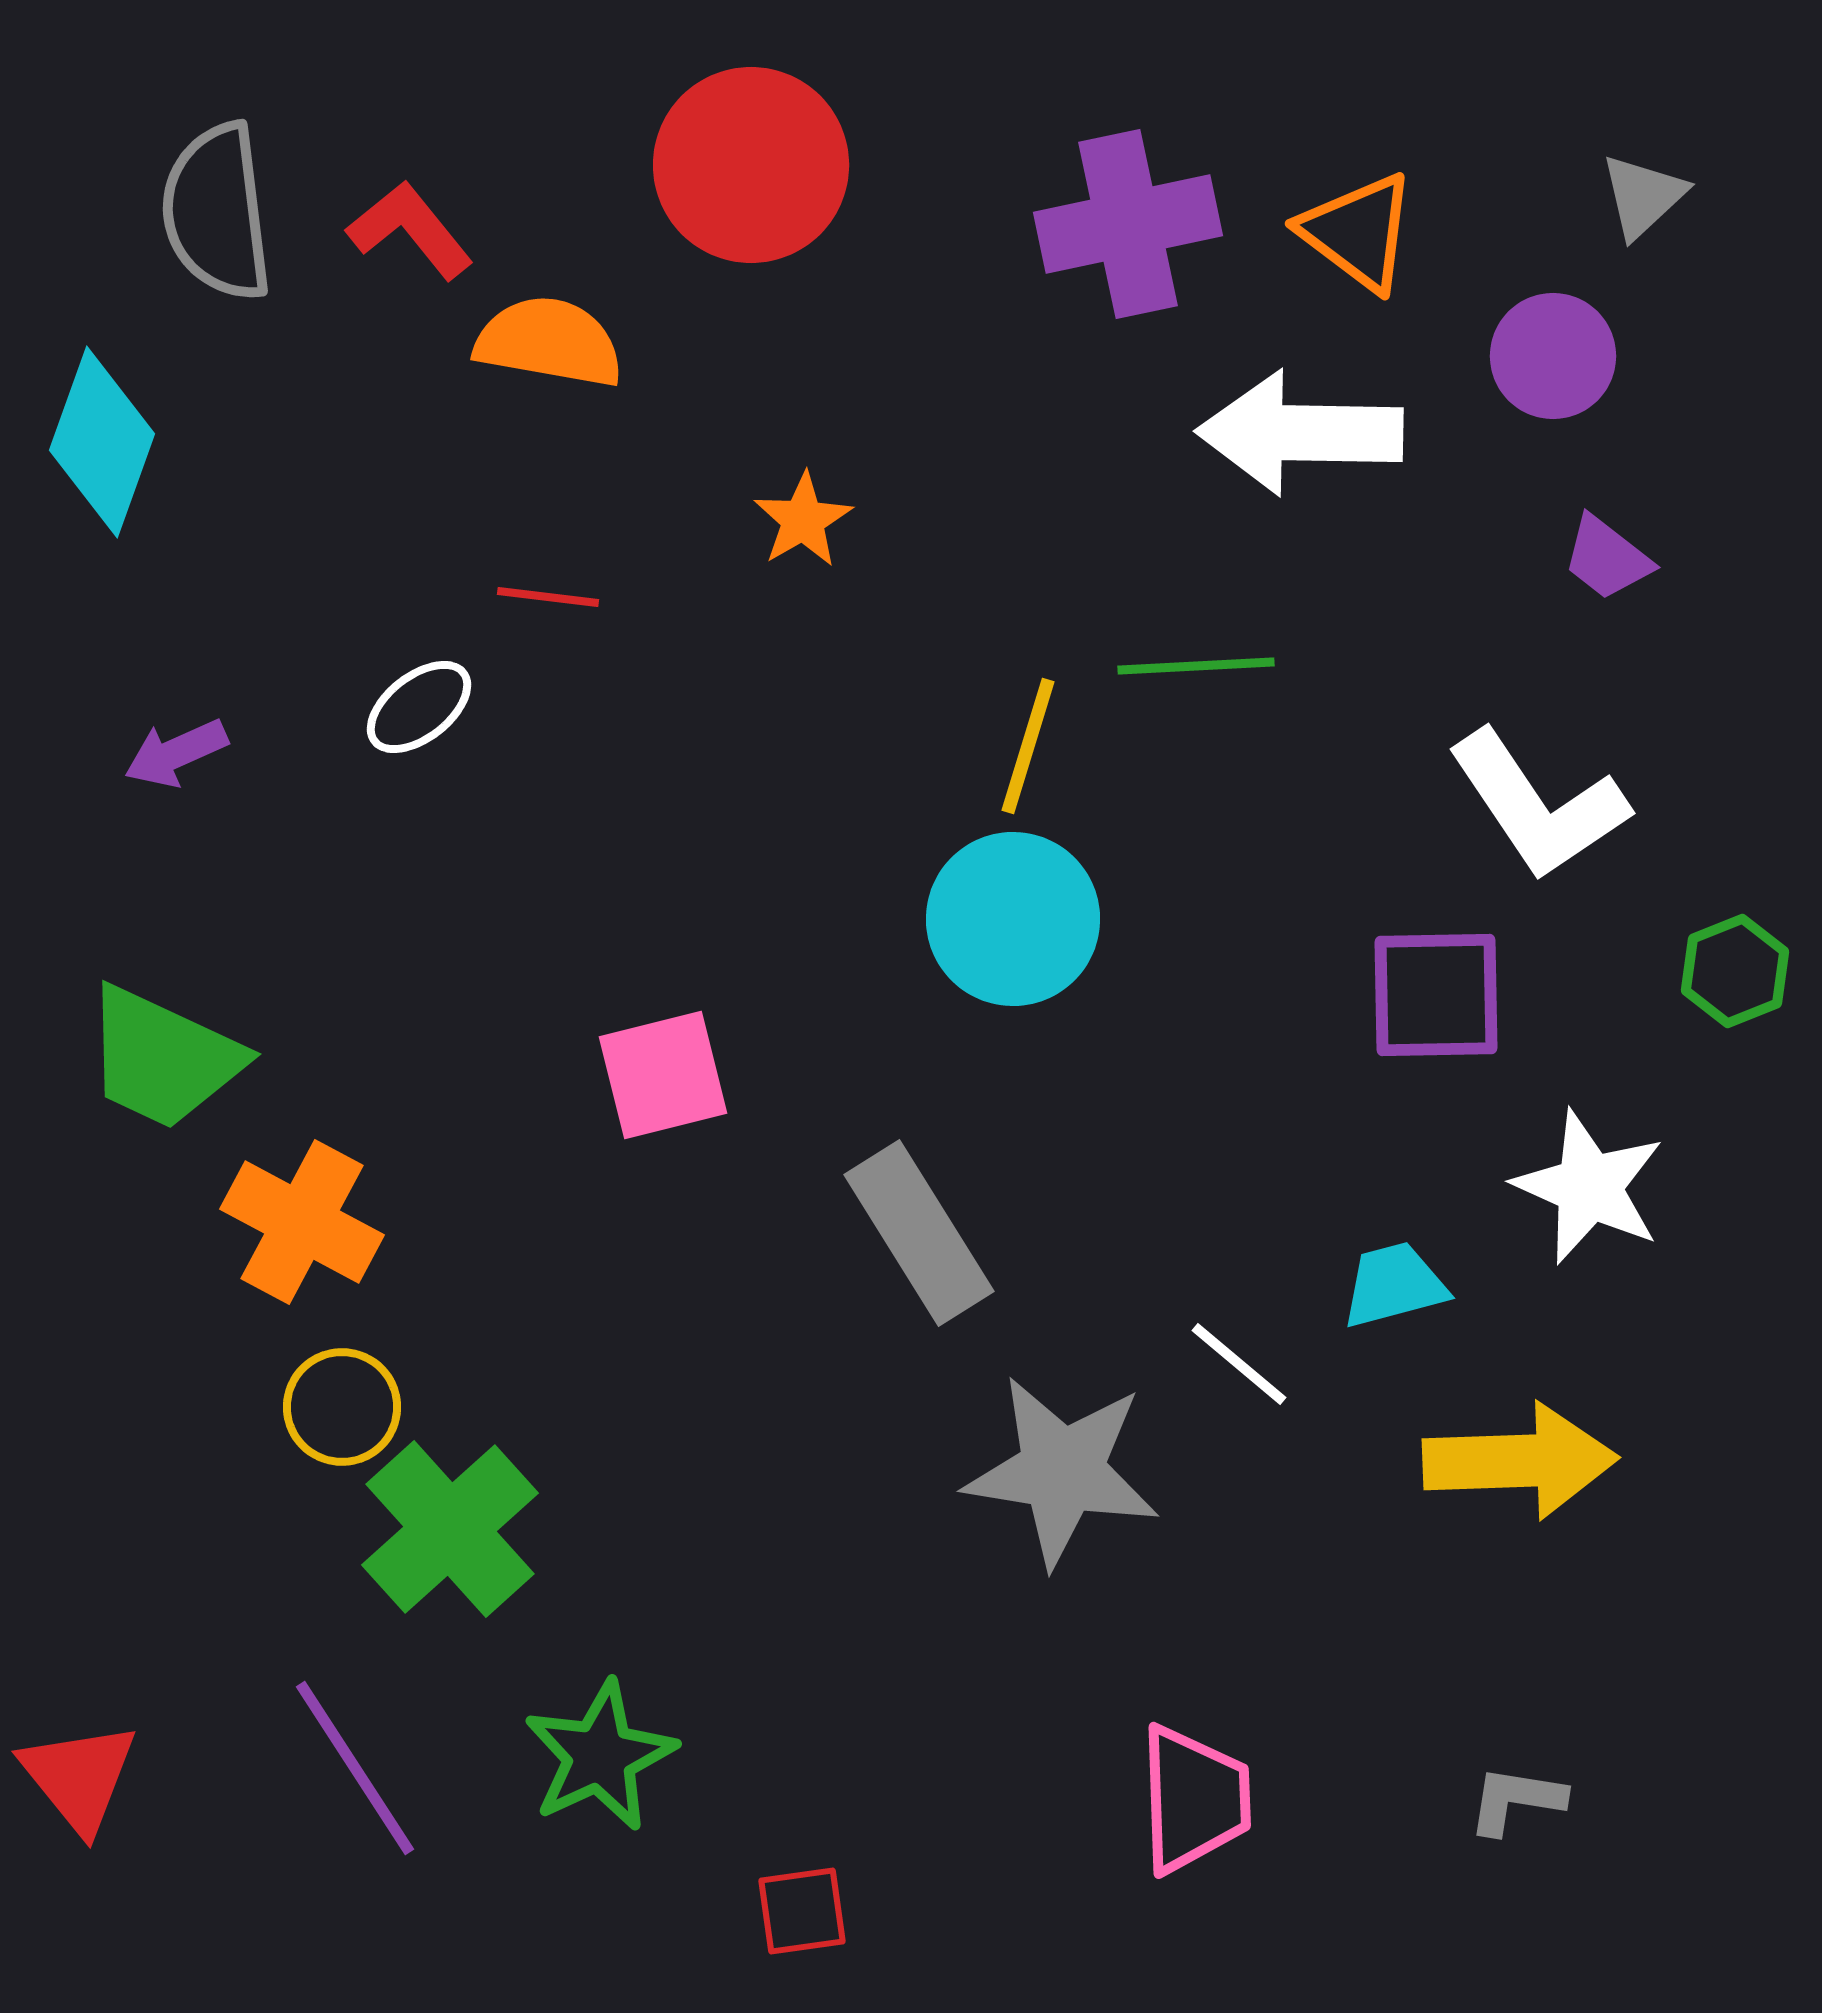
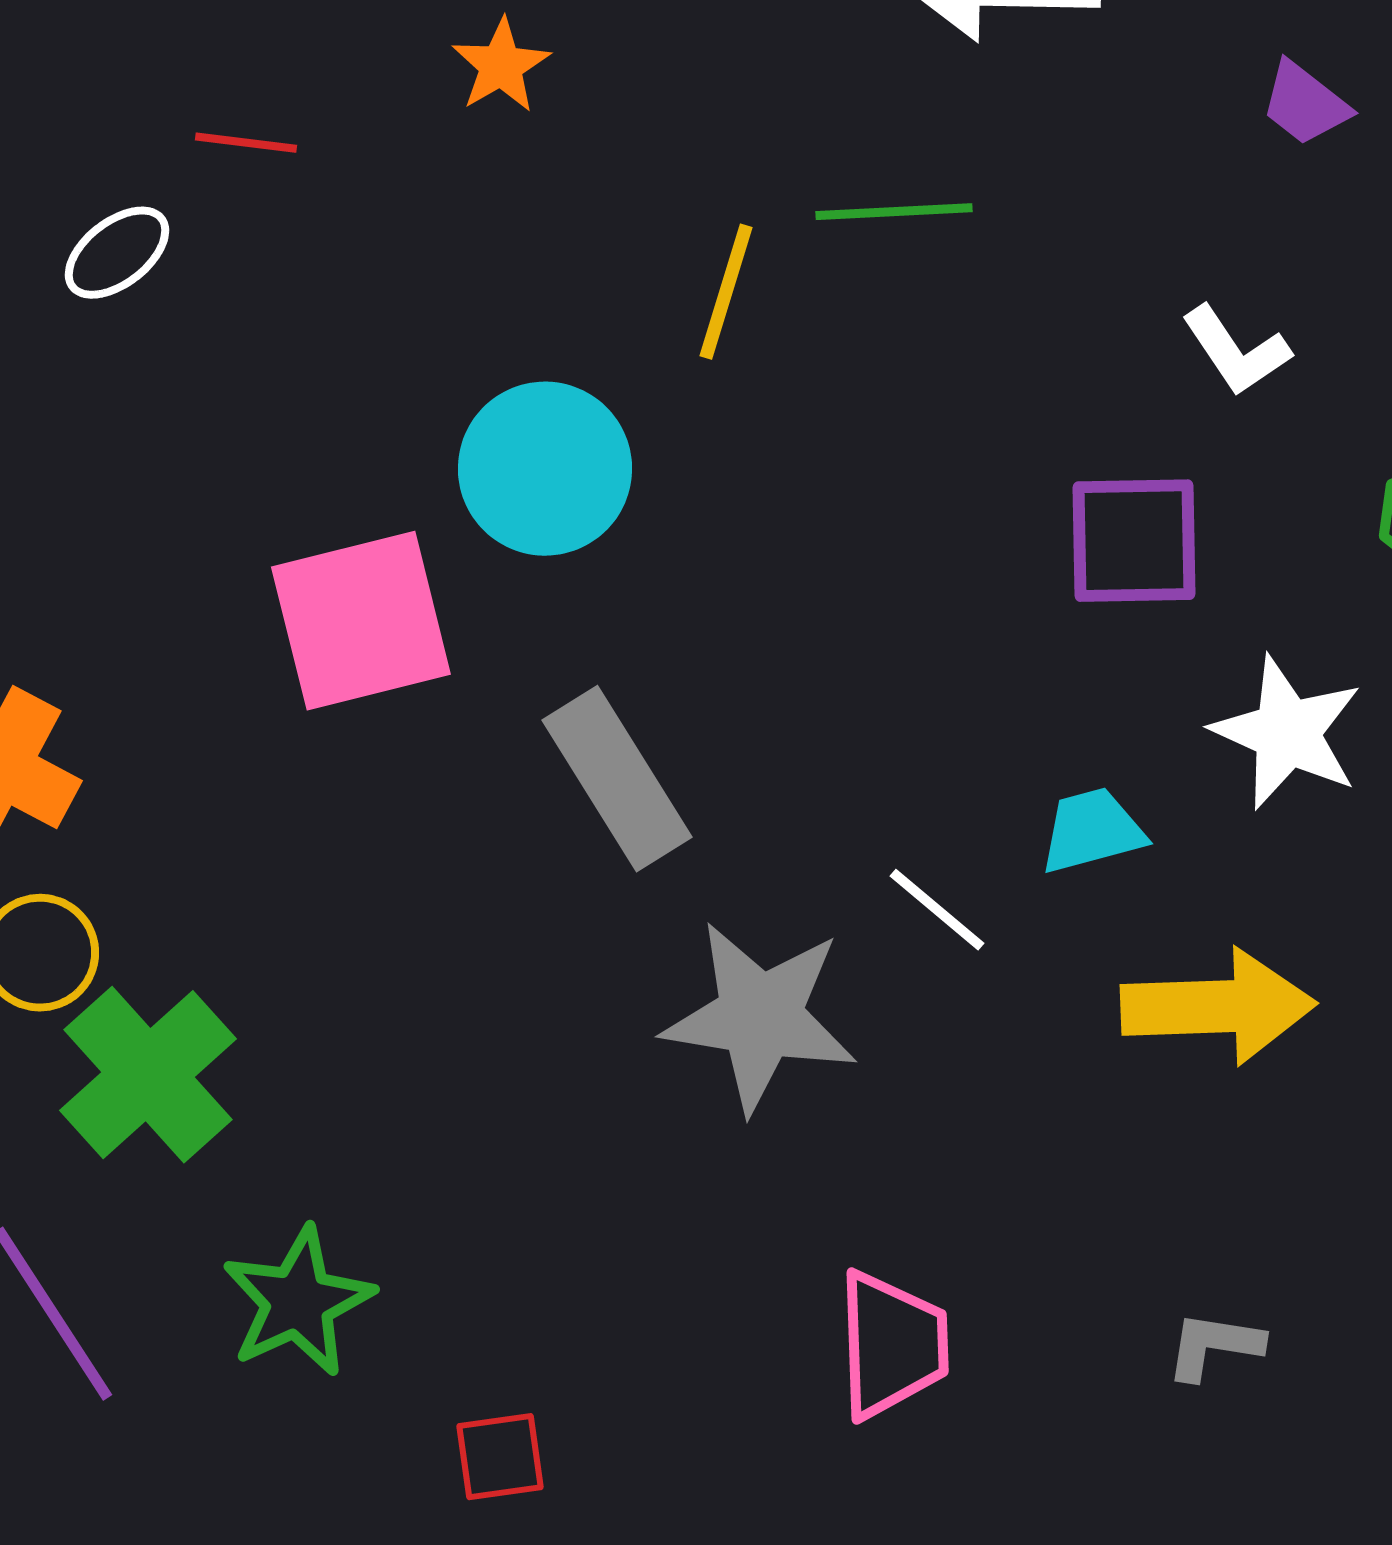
white L-shape: (1538, 805) -> (1236, 351), size x0.6
cyan circle: (1013, 919) -> (545, 469), moved
pink square: (663, 1075) -> (361, 621), size x1.4

